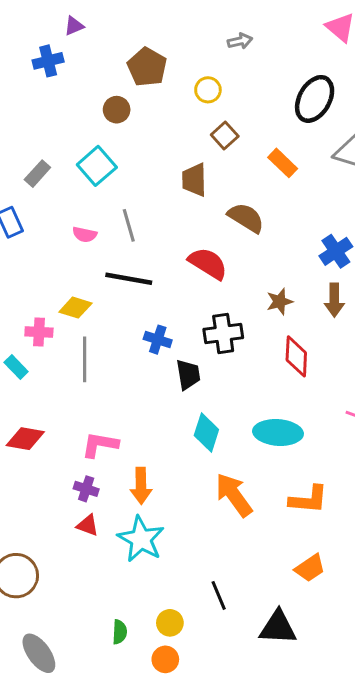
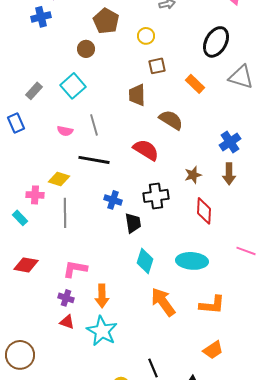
brown square: (225, 136) -> (157, 66), turned 30

